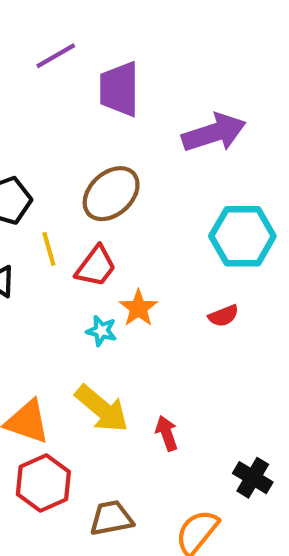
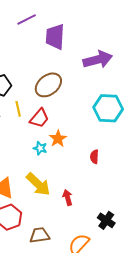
red semicircle: (223, 316) -> (94, 157), moved, turned 112

